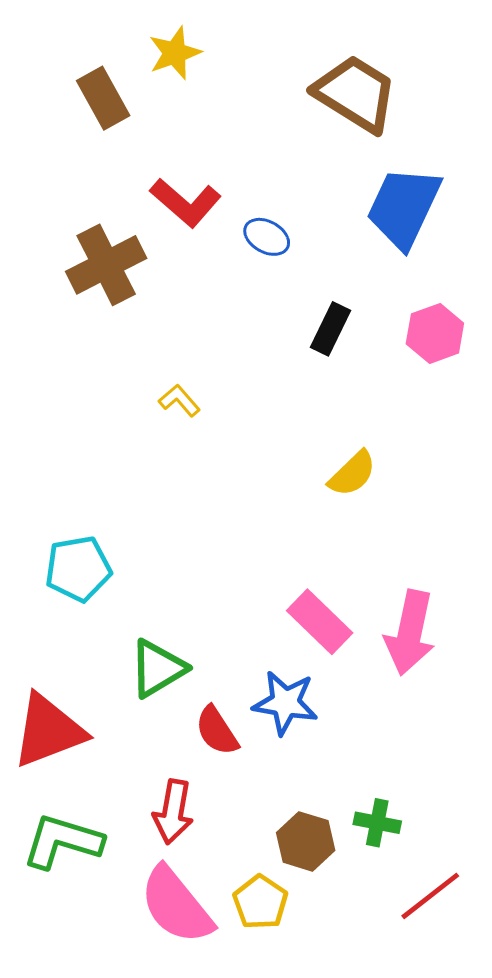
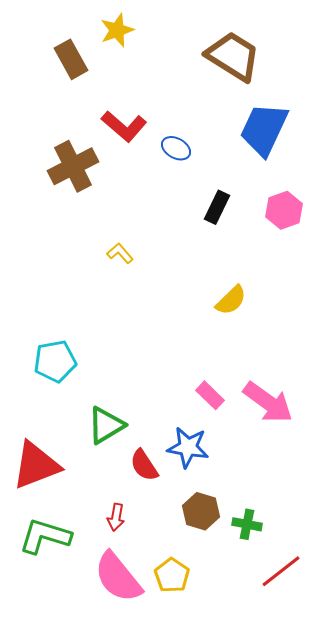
pink rectangle: (320, 622) -> (210, 395), size x0.7
pink arrow: (410, 633) -> (268, 402), turned -66
red arrow: (173, 812) -> (116, 517), size x0.7
brown hexagon: (306, 841) -> (201, 511), moved

